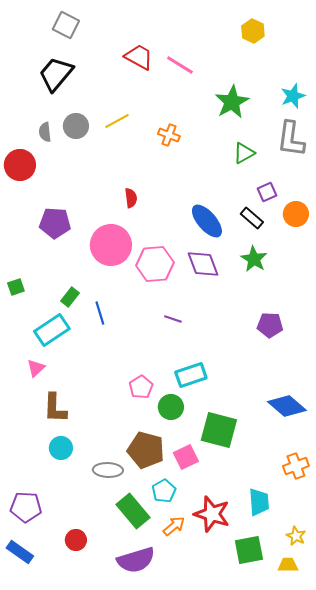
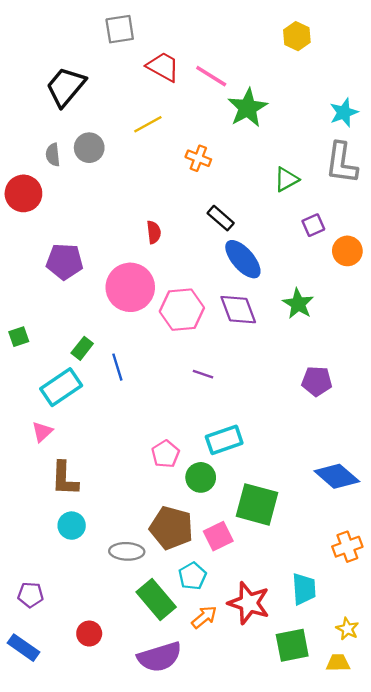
gray square: (66, 25) -> (120, 29), moved, turned -36
green star: (232, 102) -> (248, 108), moved
yellow line: (117, 121) -> (148, 124), moved
black rectangle: (252, 218) -> (221, 218), moved
purple pentagon: (26, 507) -> (31, 595), size x0.7

